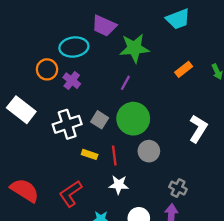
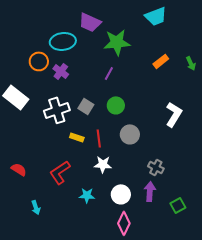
green circle: (133, 119) -> (116, 105), size x0.6
red semicircle: (25, 190) -> (19, 169), size x0.6

